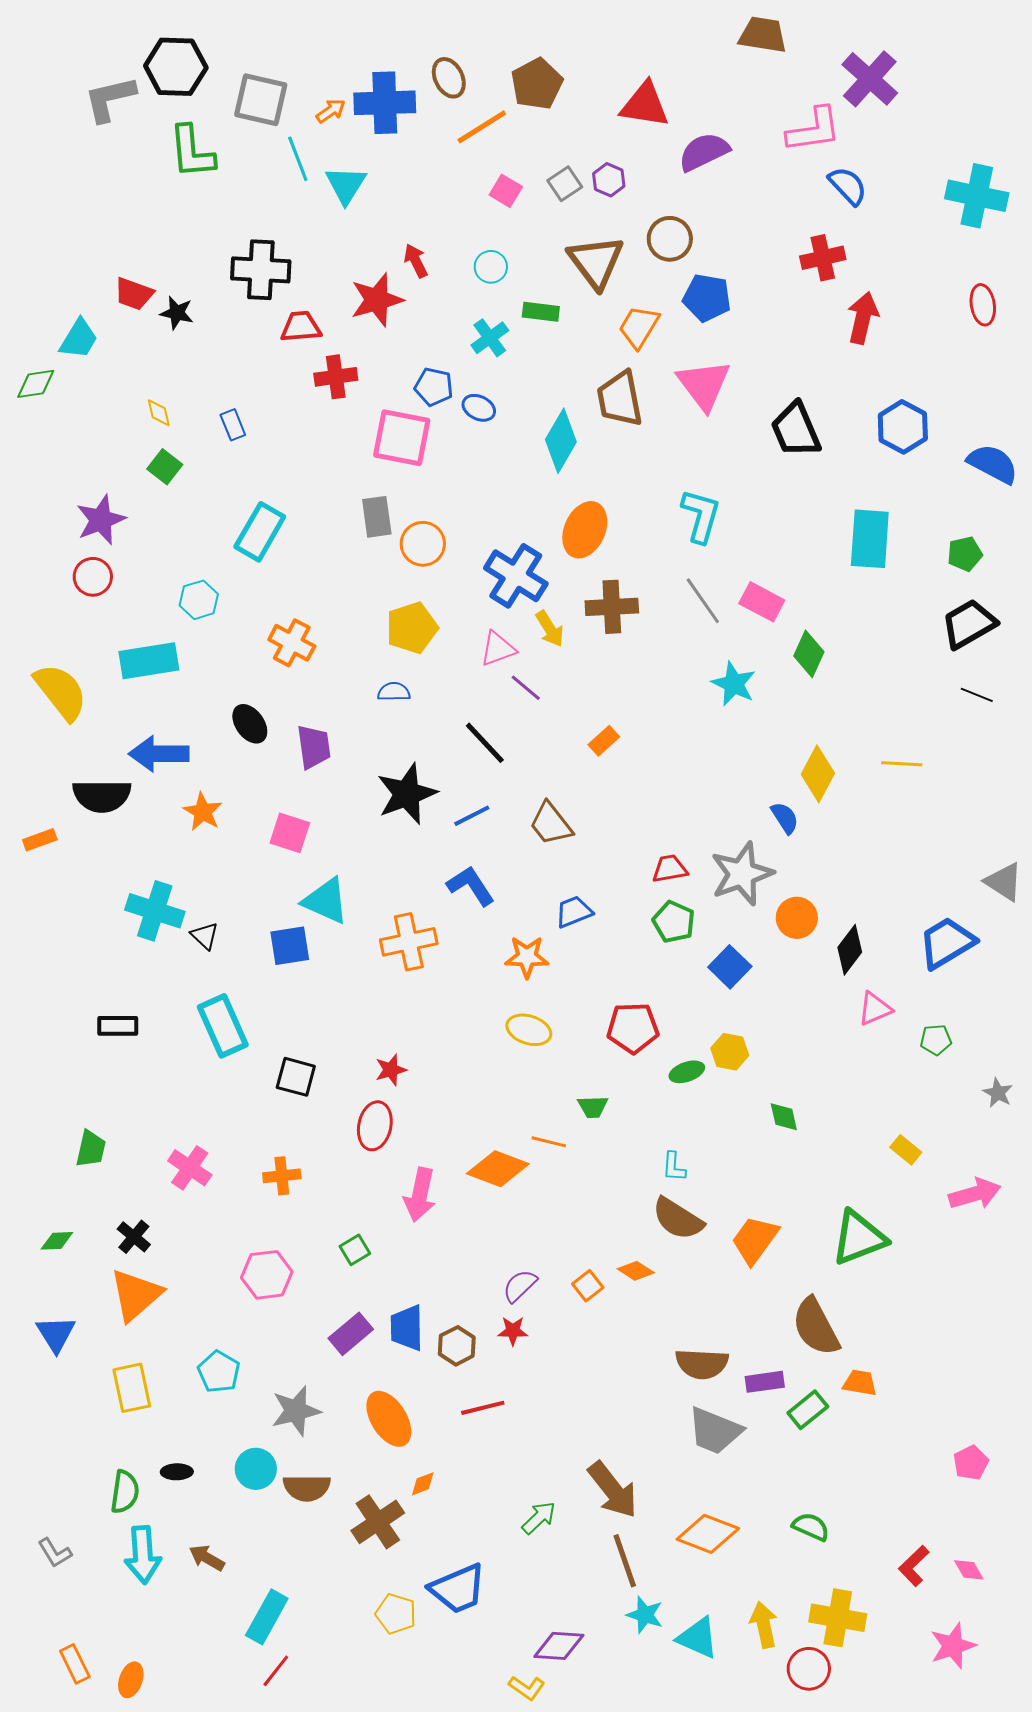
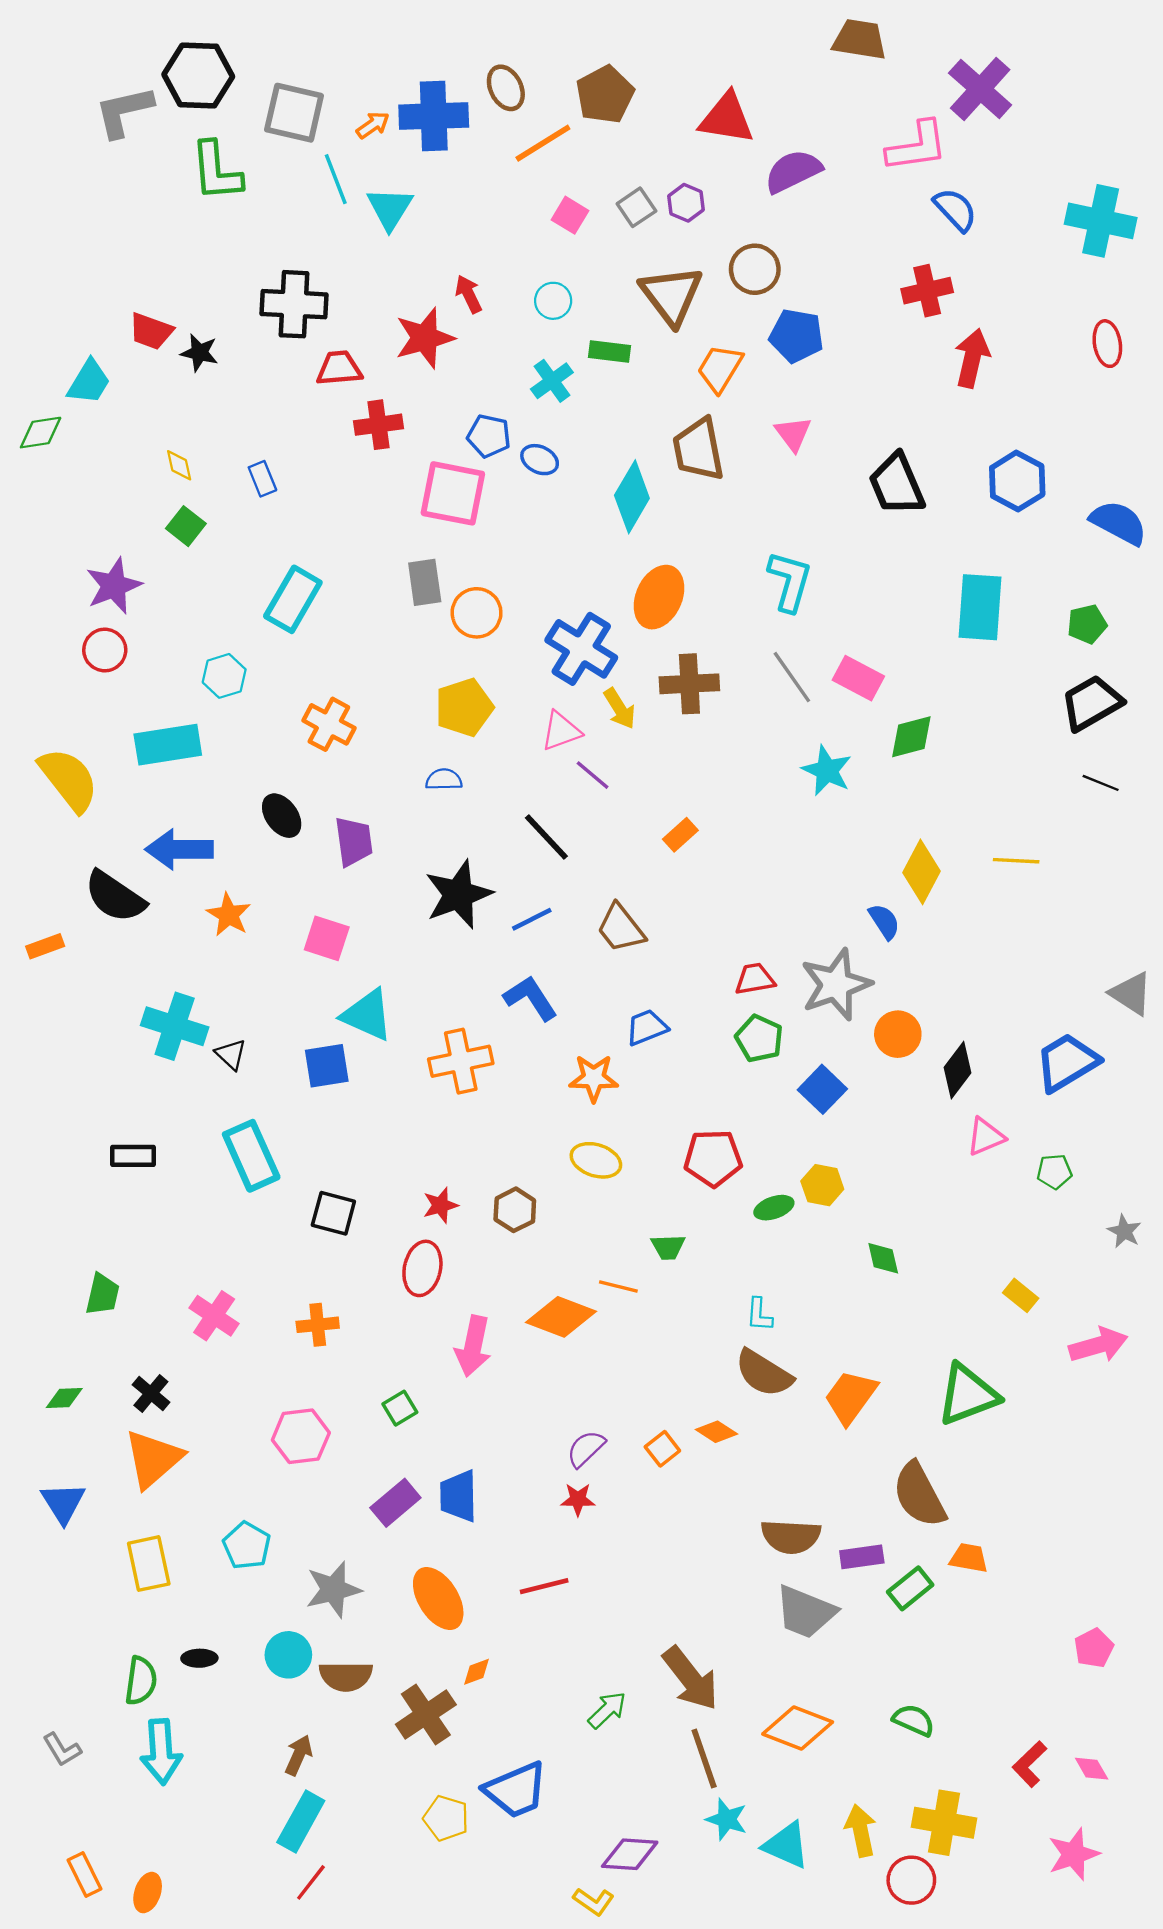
pink triangle: (704, 385) -> (793, 434), size x0.6
green diamond: (809, 654) -> (911, 737), turned 51
black semicircle: (102, 796) -> (115, 897), turned 34
brown hexagon: (457, 1346) -> (515, 1210), moved
brown arrow: (207, 1558) -> (299, 1755), moved, turned 84

